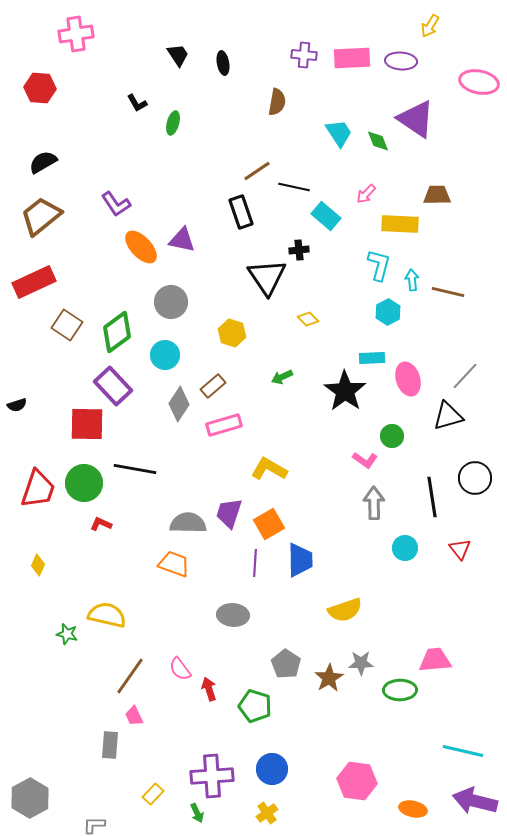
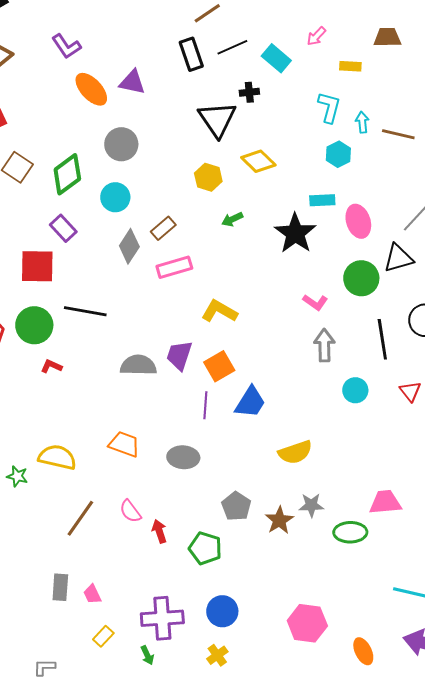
black line: (294, 187) -> (232, 47), moved, turned -36
yellow rectangle: (400, 224) -> (350, 66), size x0.6
yellow diamond: (308, 319) -> (258, 161), size x1.6
yellow hexagon: (232, 333) -> (208, 177), moved
purple rectangle: (113, 386) -> (63, 228), size x0.7
green circle: (392, 436) -> (361, 278), moved, size x1.5
blue trapezoid: (300, 560) -> (250, 402), turned 33
orange trapezoid: (174, 564) -> (124, 444), moved
pink trapezoid: (134, 716) -> (92, 594), moved
orange ellipse: (413, 809) -> (363, 651), turned 52

